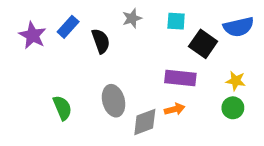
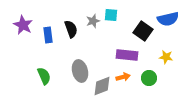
gray star: (132, 18) -> (93, 21), moved
cyan square: (176, 21) -> (111, 15), moved
blue rectangle: (68, 27) -> (48, 35), moved, turned -49
green circle: (233, 108) -> (149, 78), moved

